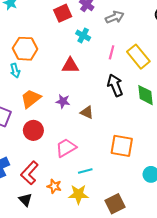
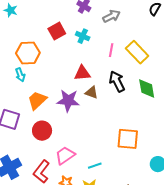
red square: (63, 13) -> (57, 31), moved
red triangle: (70, 65) -> (82, 73), moved
purple star: (63, 101) -> (68, 101), size x1.6
brown triangle: (87, 112) -> (92, 92), moved
pink trapezoid: (66, 148) -> (65, 155), moved

